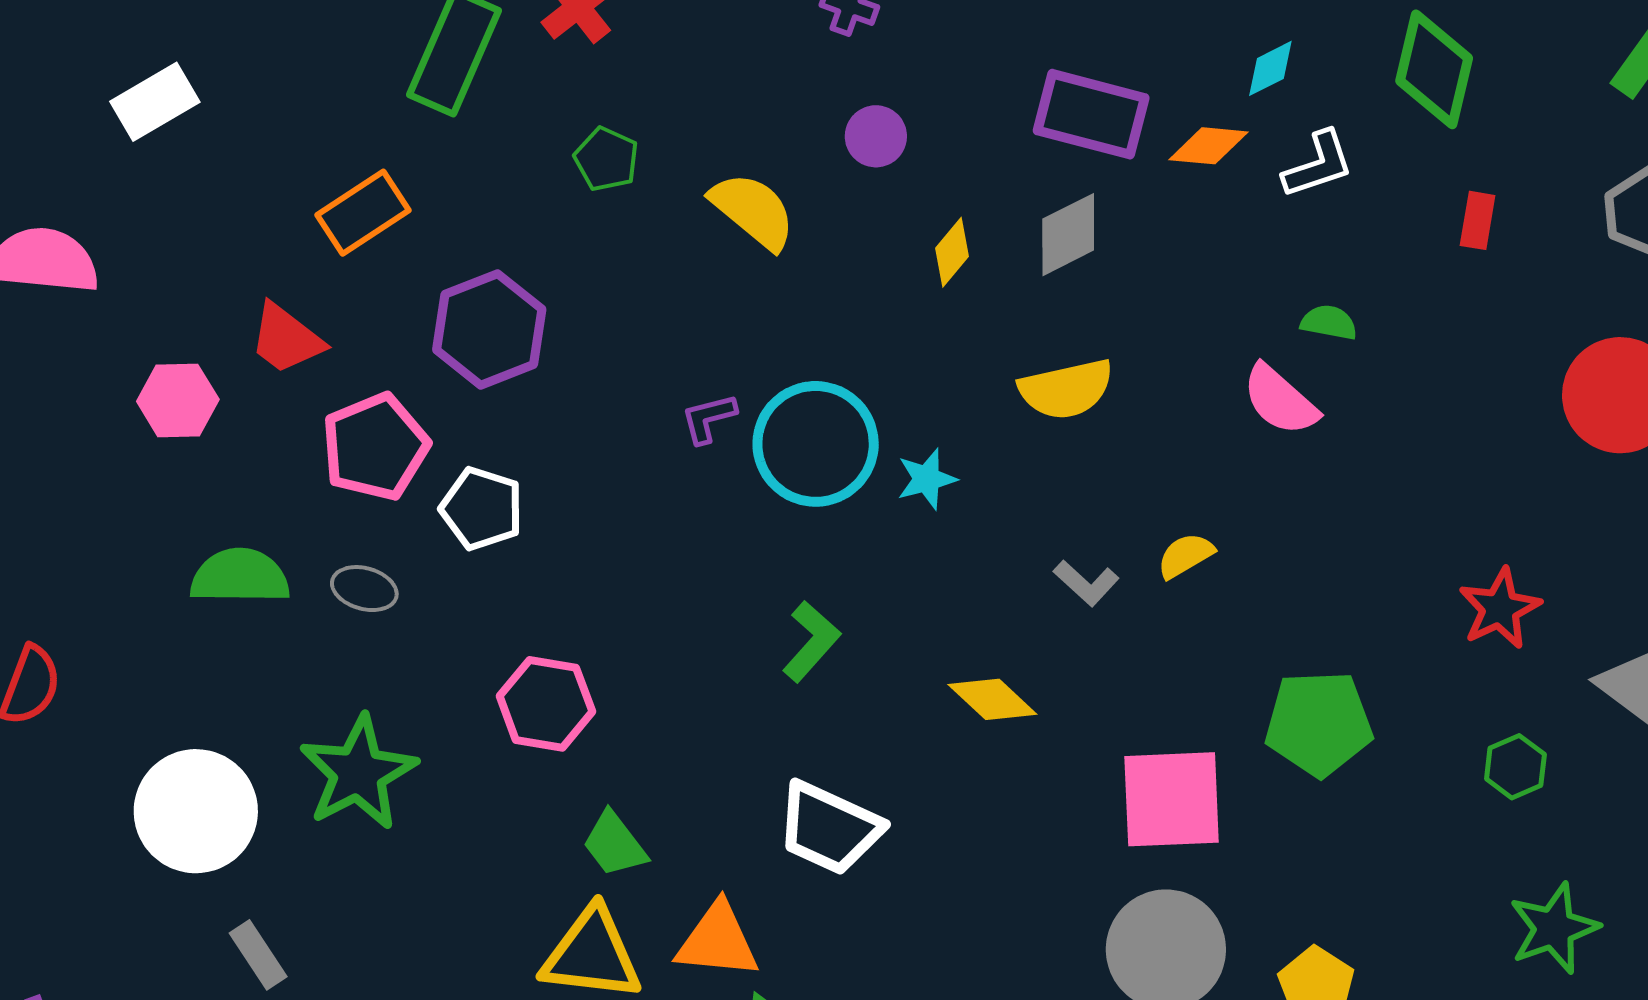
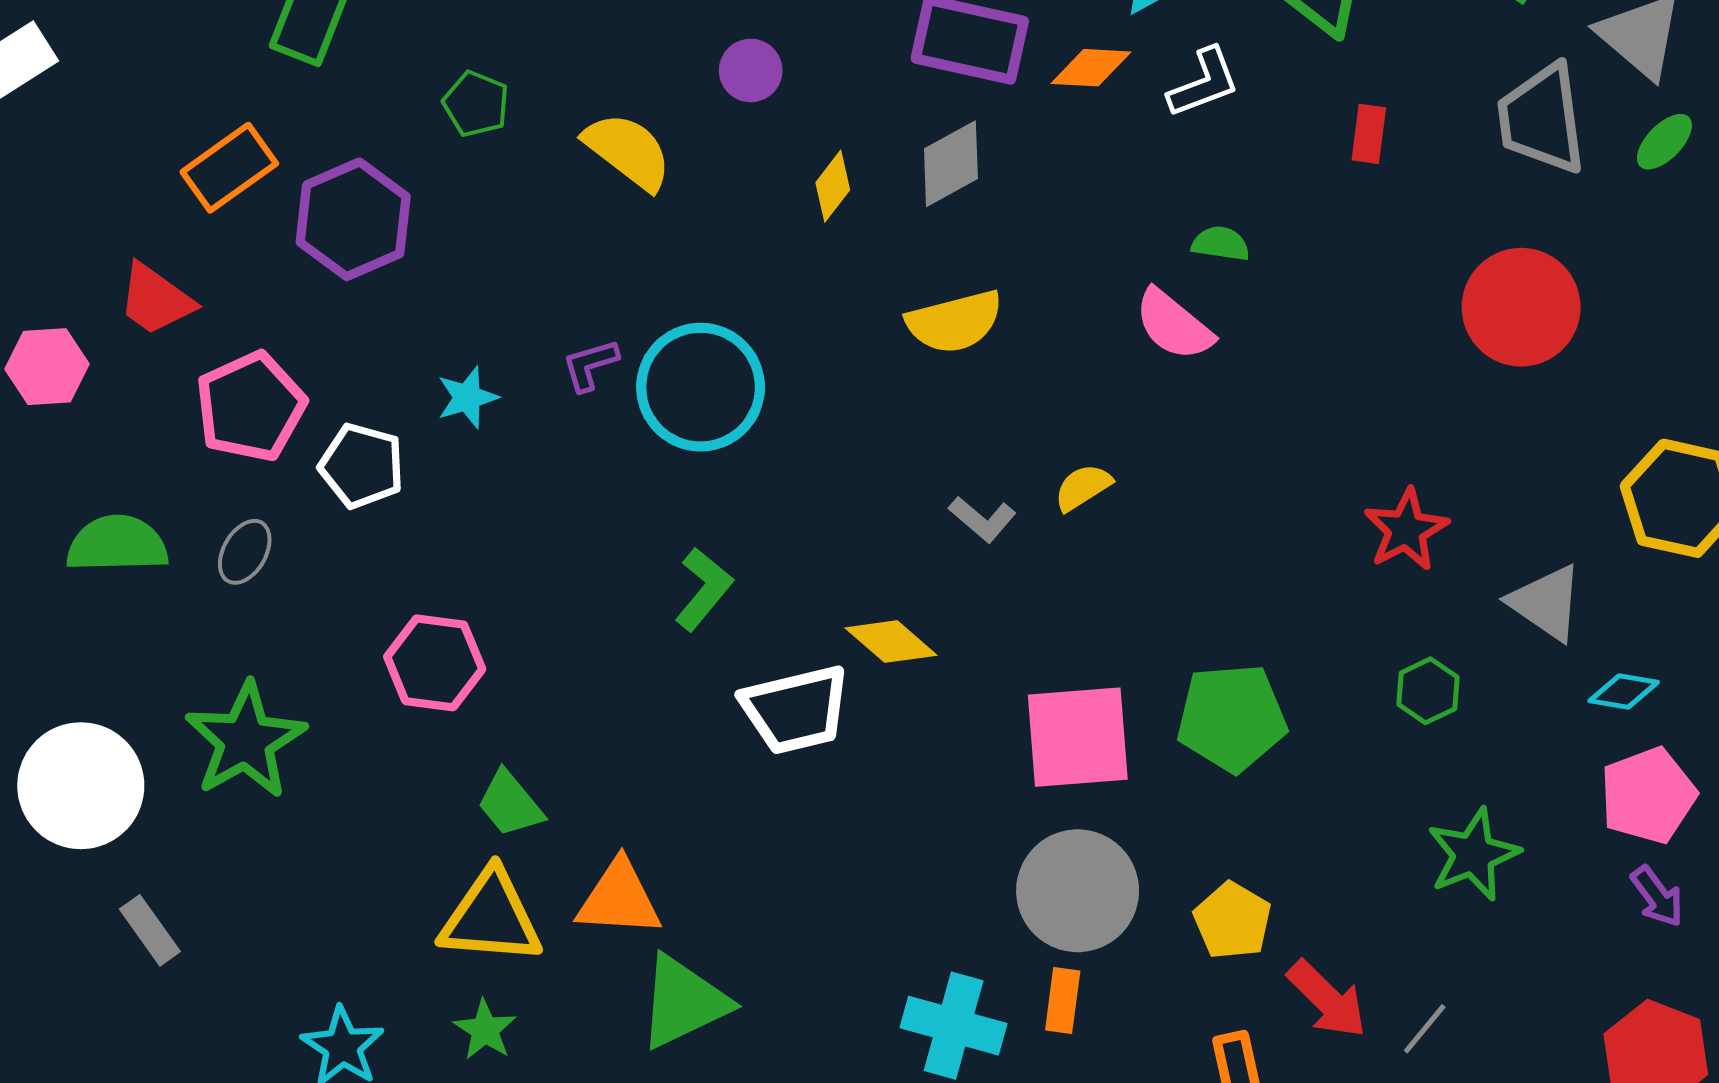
purple hexagon: (489, 329) -> (353, 219), moved
cyan star: (927, 479) -> (467, 397), moved
gray ellipse: (364, 589) -> (245, 552), turned -74
green pentagon: (1319, 723) -> (1232, 718), moved
white trapezoid: (829, 828) -> (796, 710), moved, turned -36

